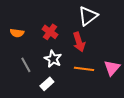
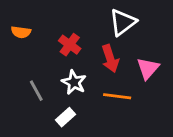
orange semicircle: (17, 33) -> (21, 32), moved
pink triangle: (112, 68) -> (148, 68), moved

